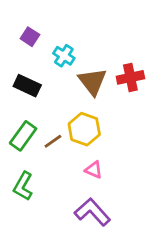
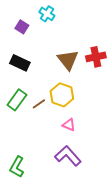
cyan cross: (64, 56) -> (47, 14), moved
green L-shape: (23, 186) -> (17, 167), moved

